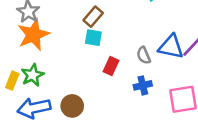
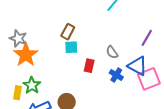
blue triangle: (171, 47) -> (137, 66), moved, turned 30
blue cross: (143, 85) -> (116, 75), turned -32

